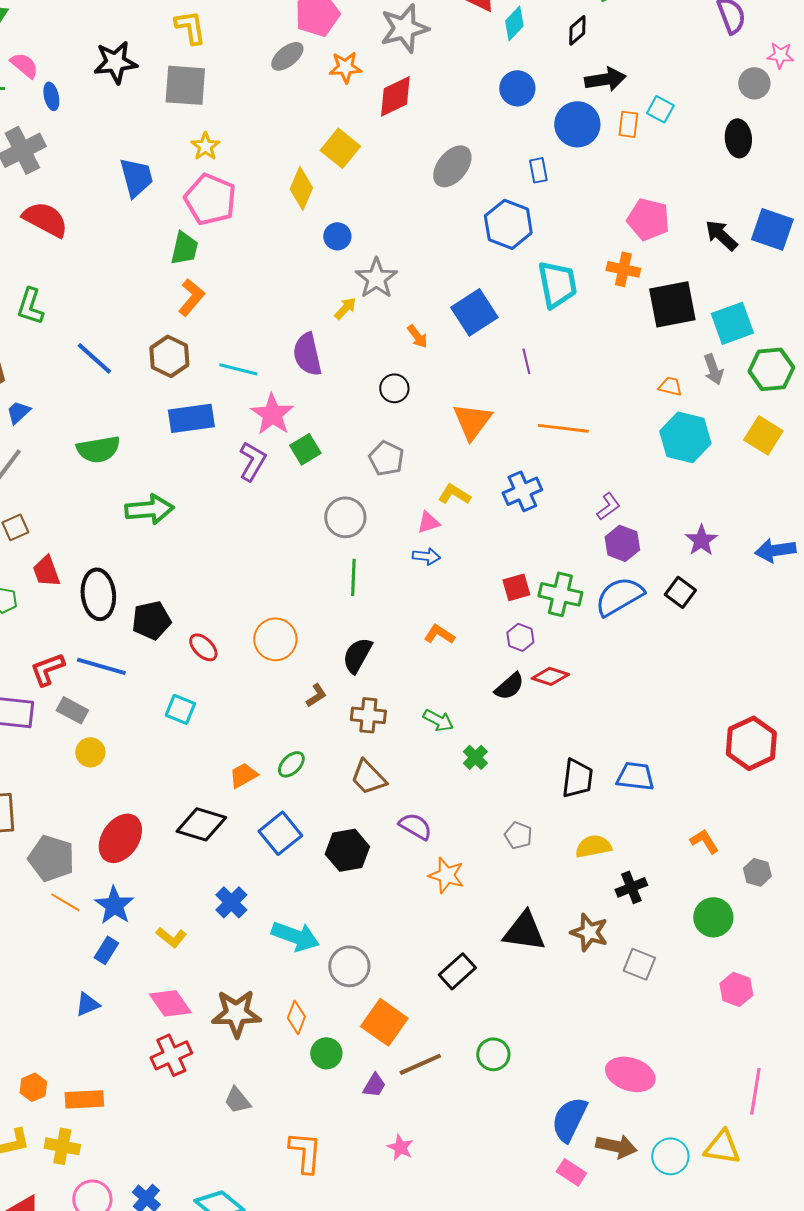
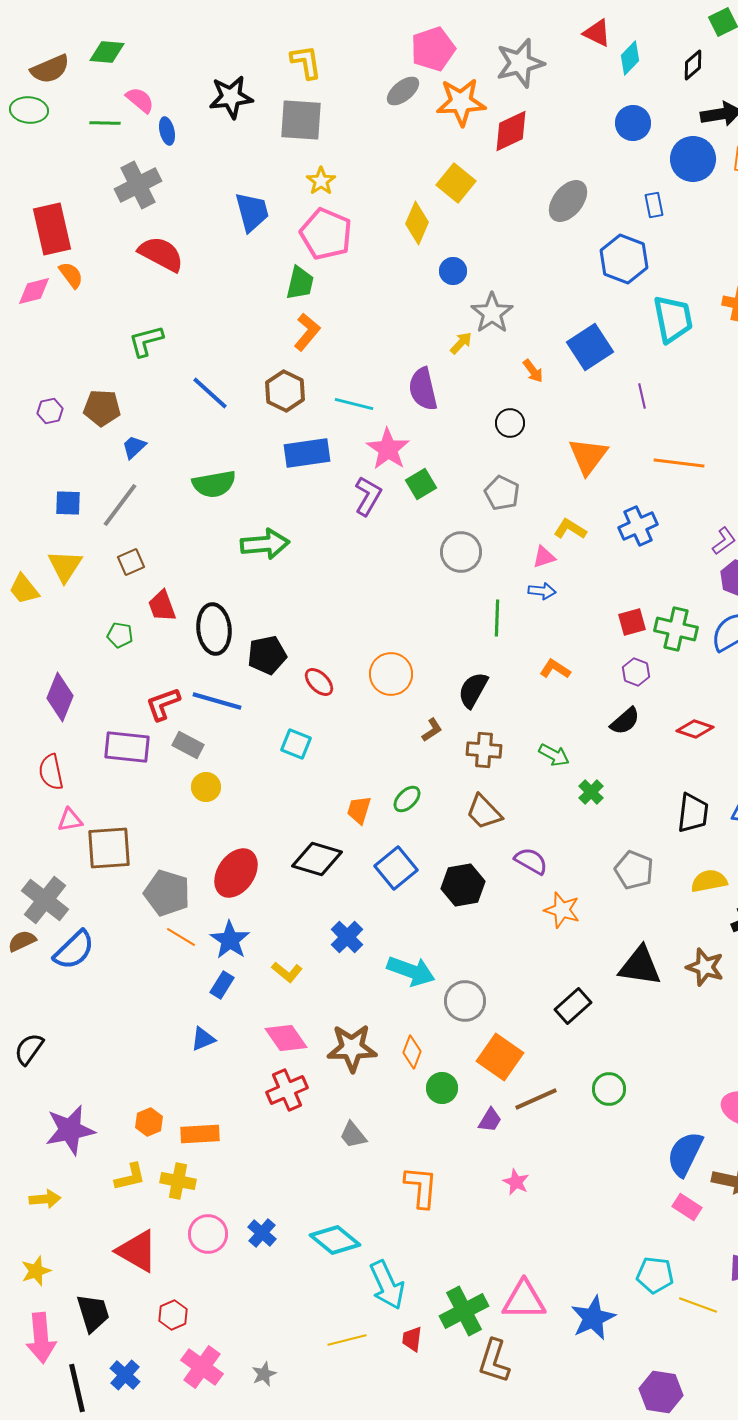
orange star: (345, 67) -> (461, 102), size x1.5
green L-shape: (30, 306) -> (146, 341), turned 57
green line: (353, 577) -> (497, 618), moved
red diamond: (550, 676) -> (695, 729), moved
orange trapezoid: (243, 775) -> (359, 810), turned -44
gray pentagon: (518, 835) -> (634, 870), size x1.4

